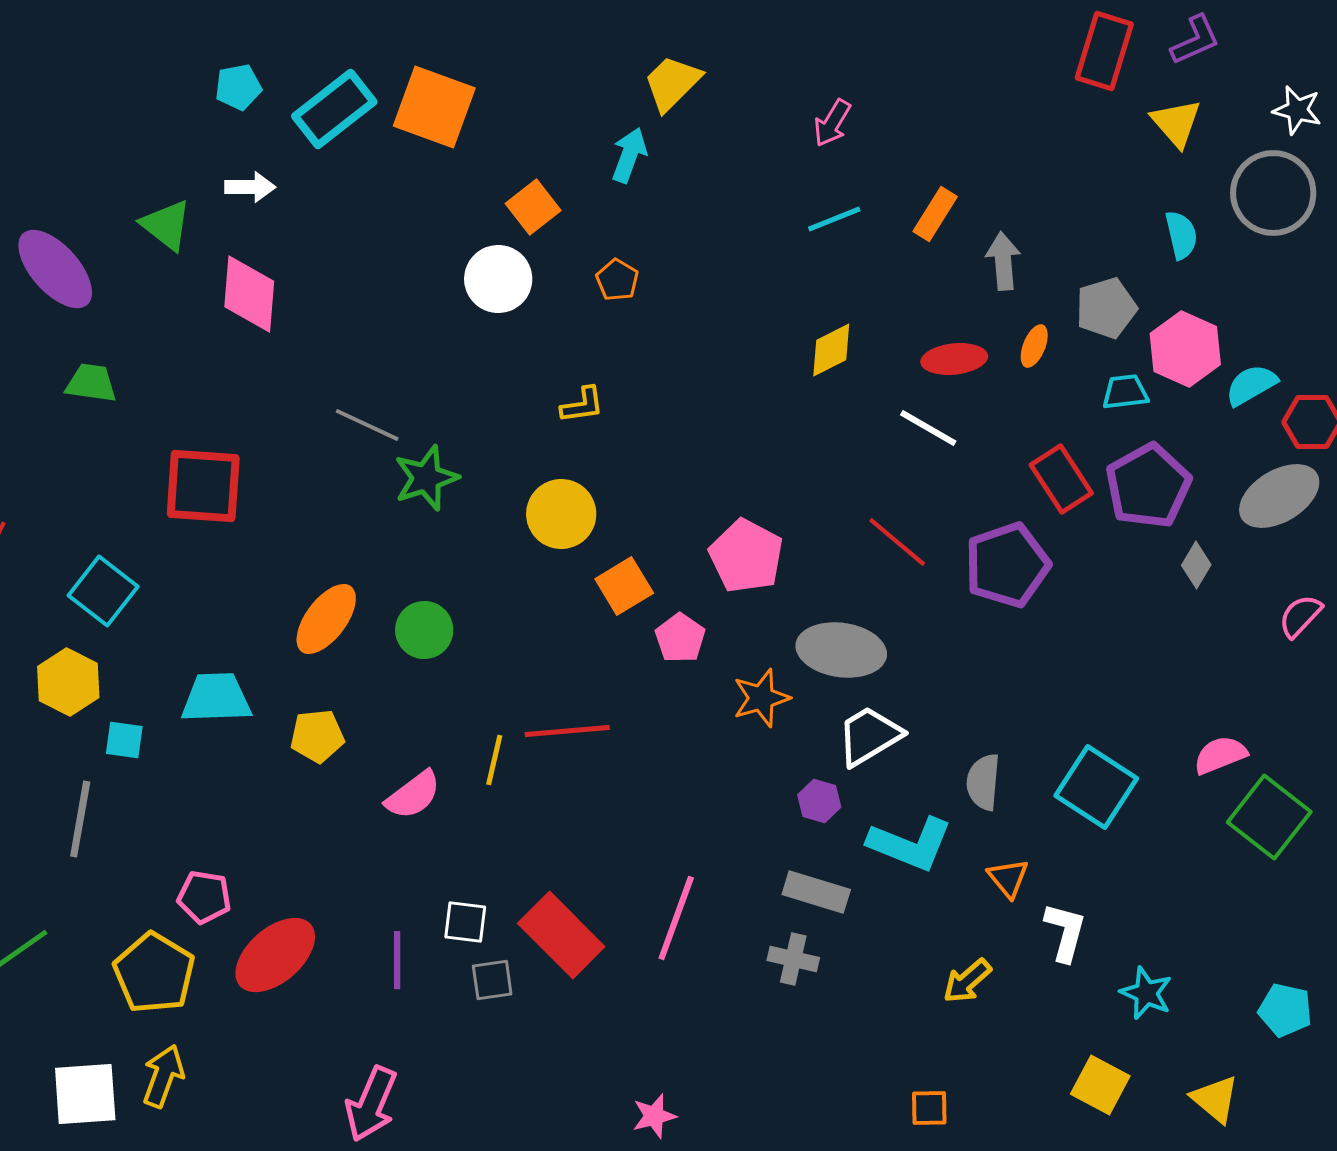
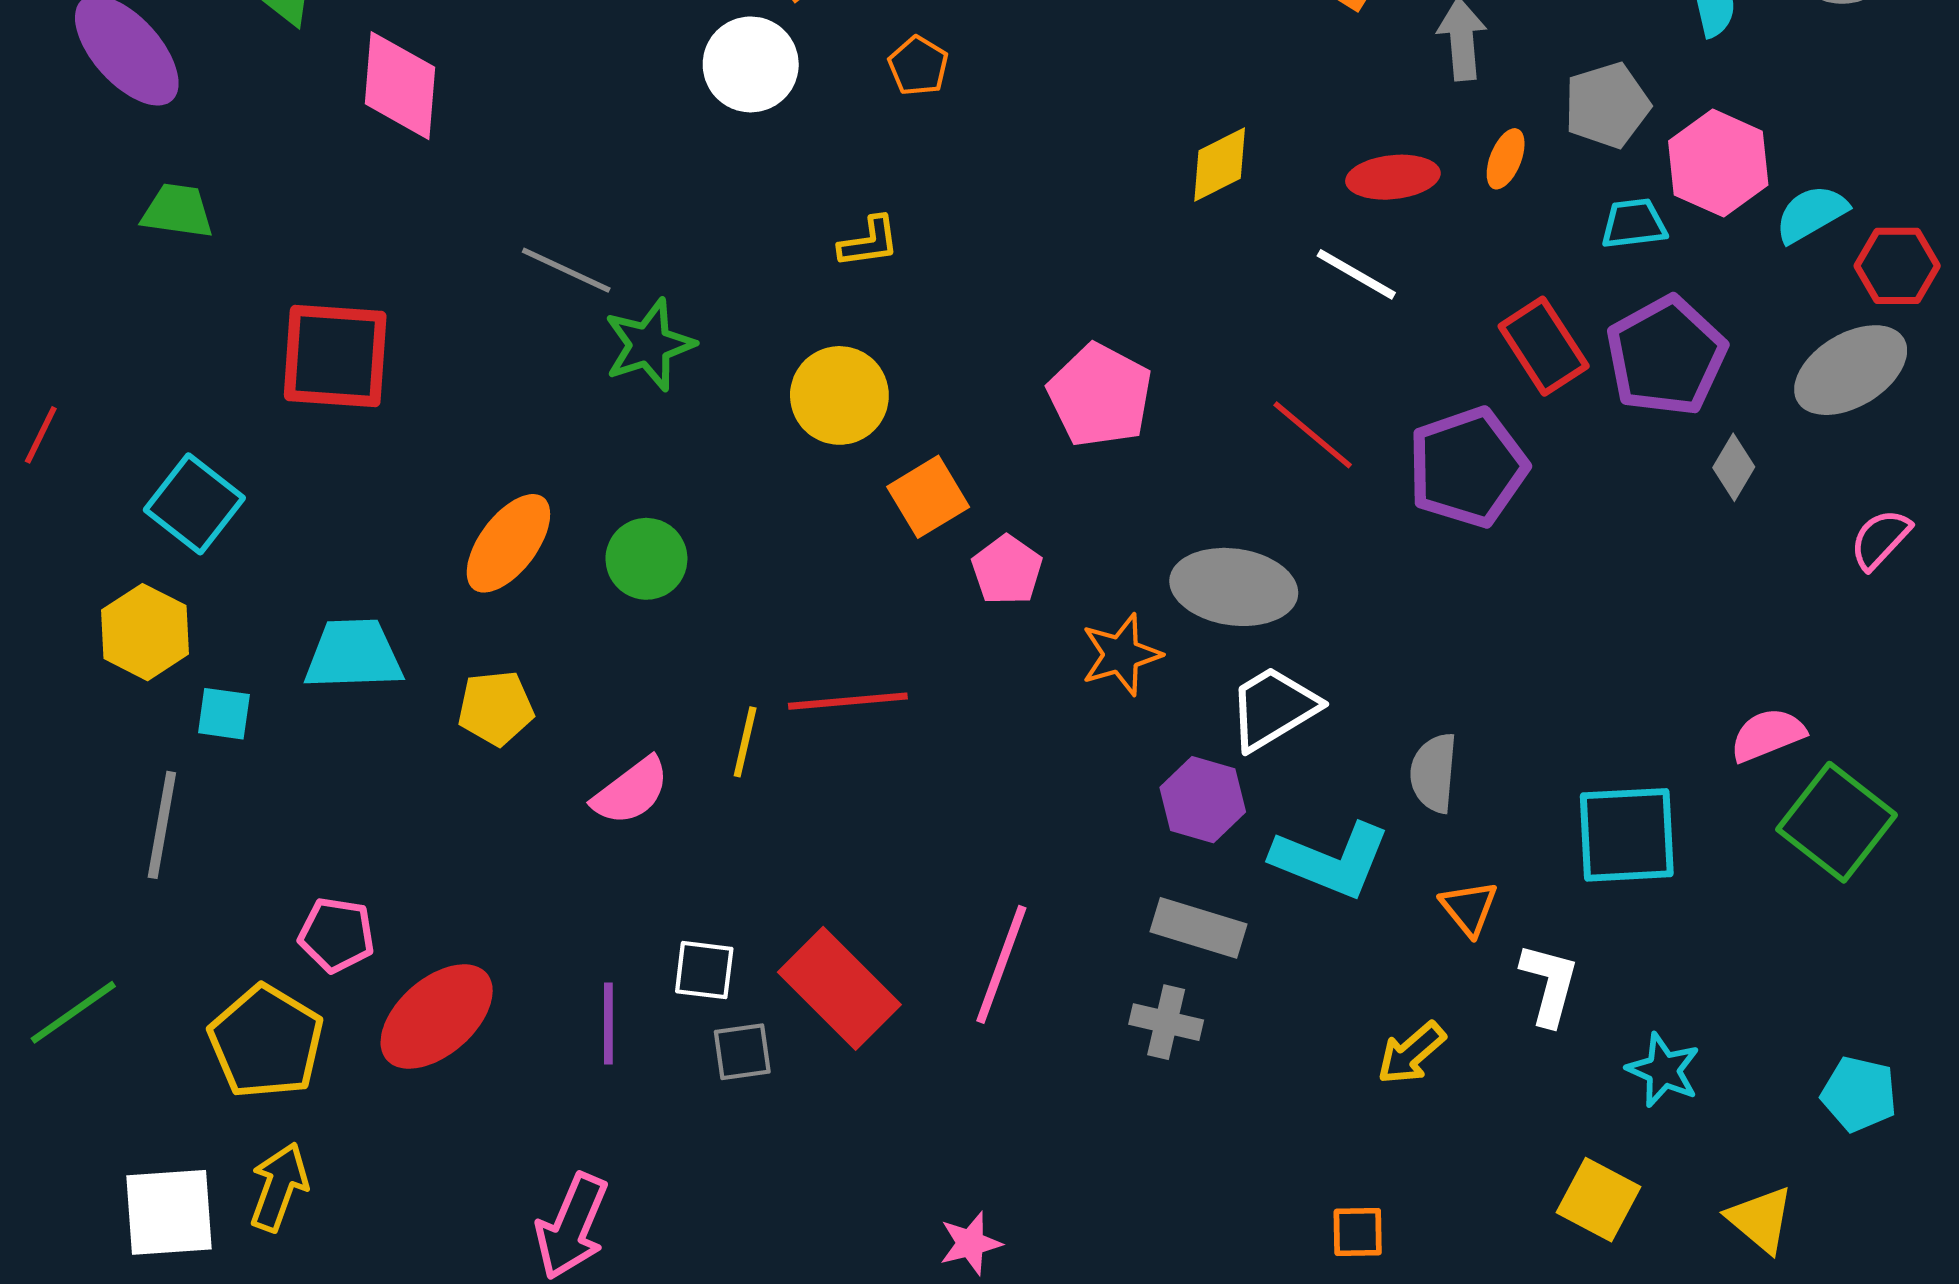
pink pentagon: (746, 556) -> (1100, 395), moved
cyan square: (1096, 787) -> (1627, 835), moved, turned -36
purple hexagon: (819, 801) -> (1203, 800), size x1.4

